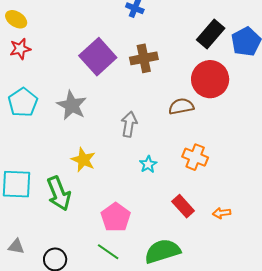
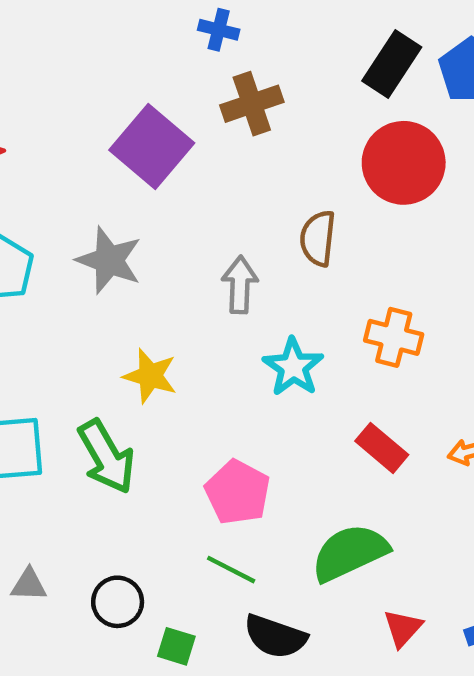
brown cross: (144, 58) -> (252, 104), moved
brown semicircle: (181, 106) -> (318, 238), moved, turned -65
cyan star: (148, 164) -> (293, 367), size x1.5

